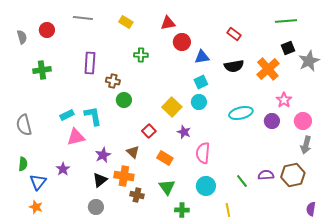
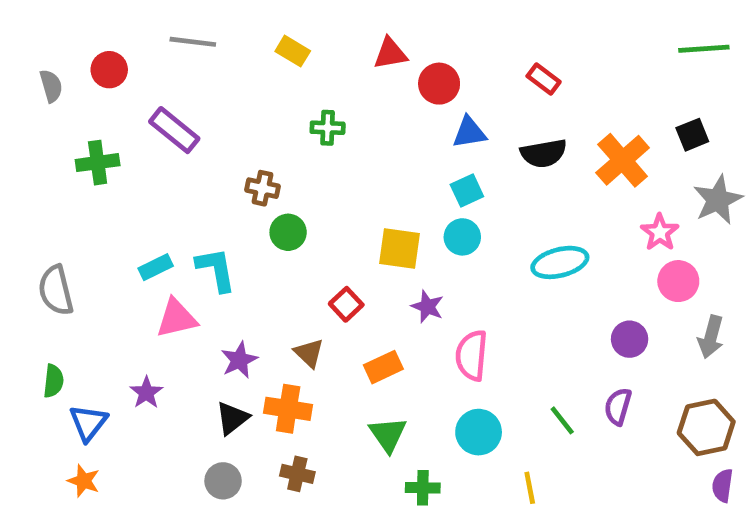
green line: (286, 21) -> (704, 49), moved
red circle: (182, 42) -> (439, 84), moved
black square: (288, 48) -> (692, 135), moved
gray star: (309, 61) -> (718, 200), moved
purple rectangle: (90, 63) -> (174, 130), moved, turned -55
yellow square: (172, 107) -> (400, 249), turned -36
purple circle: (272, 121) -> (630, 339), moved
pink circle: (303, 121) -> (678, 281), moved
orange rectangle: (165, 158) -> (383, 367), turned -56
purple semicircle: (266, 175) -> (618, 407), turned -70
brown hexagon: (293, 175) -> (706, 427), moved
brown cross: (137, 195) -> (297, 474), moved

